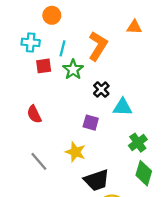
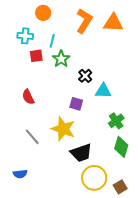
orange triangle: (134, 27) -> (113, 23), size x1.5
orange L-shape: (98, 46) -> (84, 21), moved
yellow star: (75, 152) -> (63, 129), size x1.4

